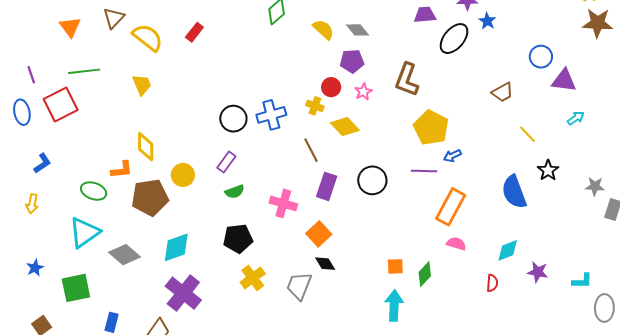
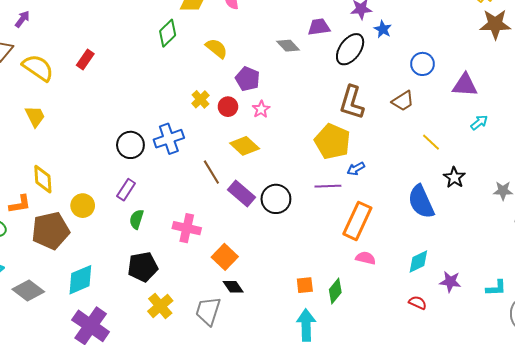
gray diamond: (358, 30) -> (288, 46), moved
blue circle: (541, 57) -> (422, 64), moved
purple pentagon: (352, 61) -> (248, 79), turned 30
brown L-shape: (407, 80) -> (352, 102), moved
yellow cross: (315, 106) -> (200, 99), moved, turned 30
purple rectangle: (327, 186) -> (242, 193), moved, turned -64
green semicircle: (235, 192) -> (137, 219), turned 132
red semicircle: (492, 283) -> (418, 303), moved, turned -66

